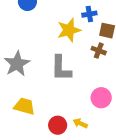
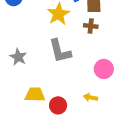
gray star: (17, 64) -> (18, 57), size x0.7
red circle: (58, 125) -> (58, 105), moved

